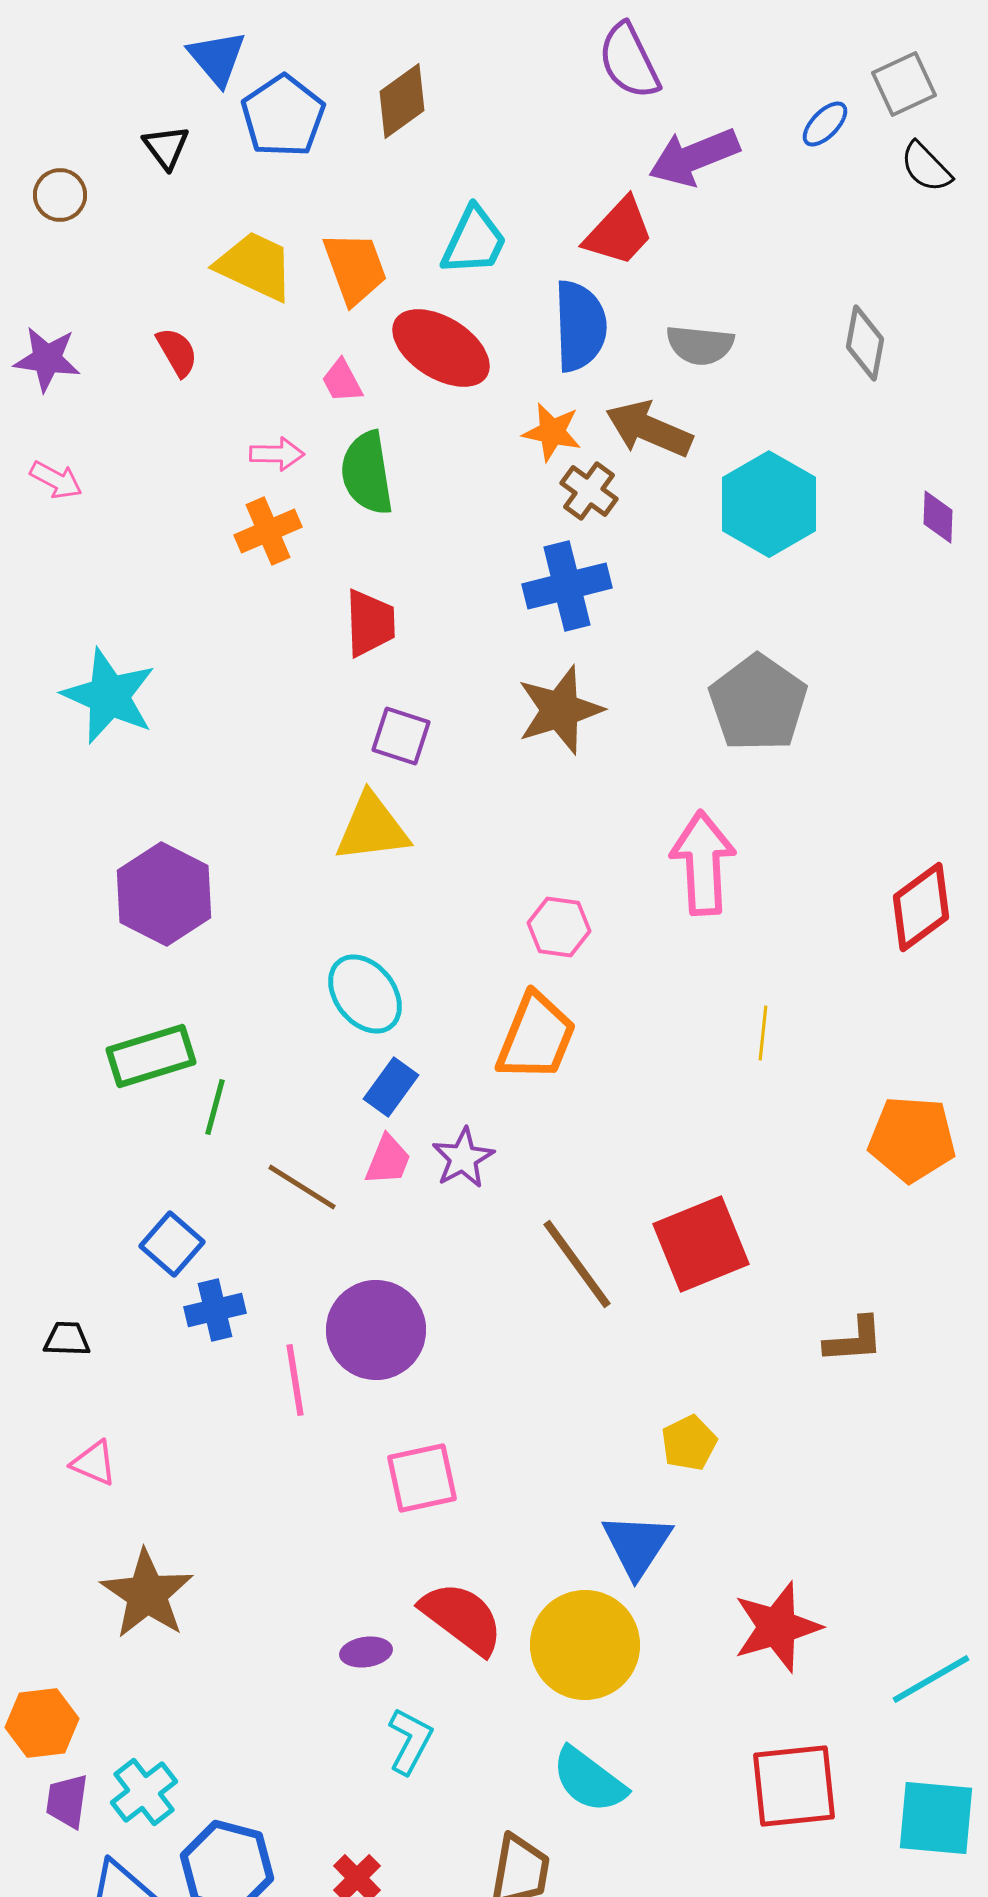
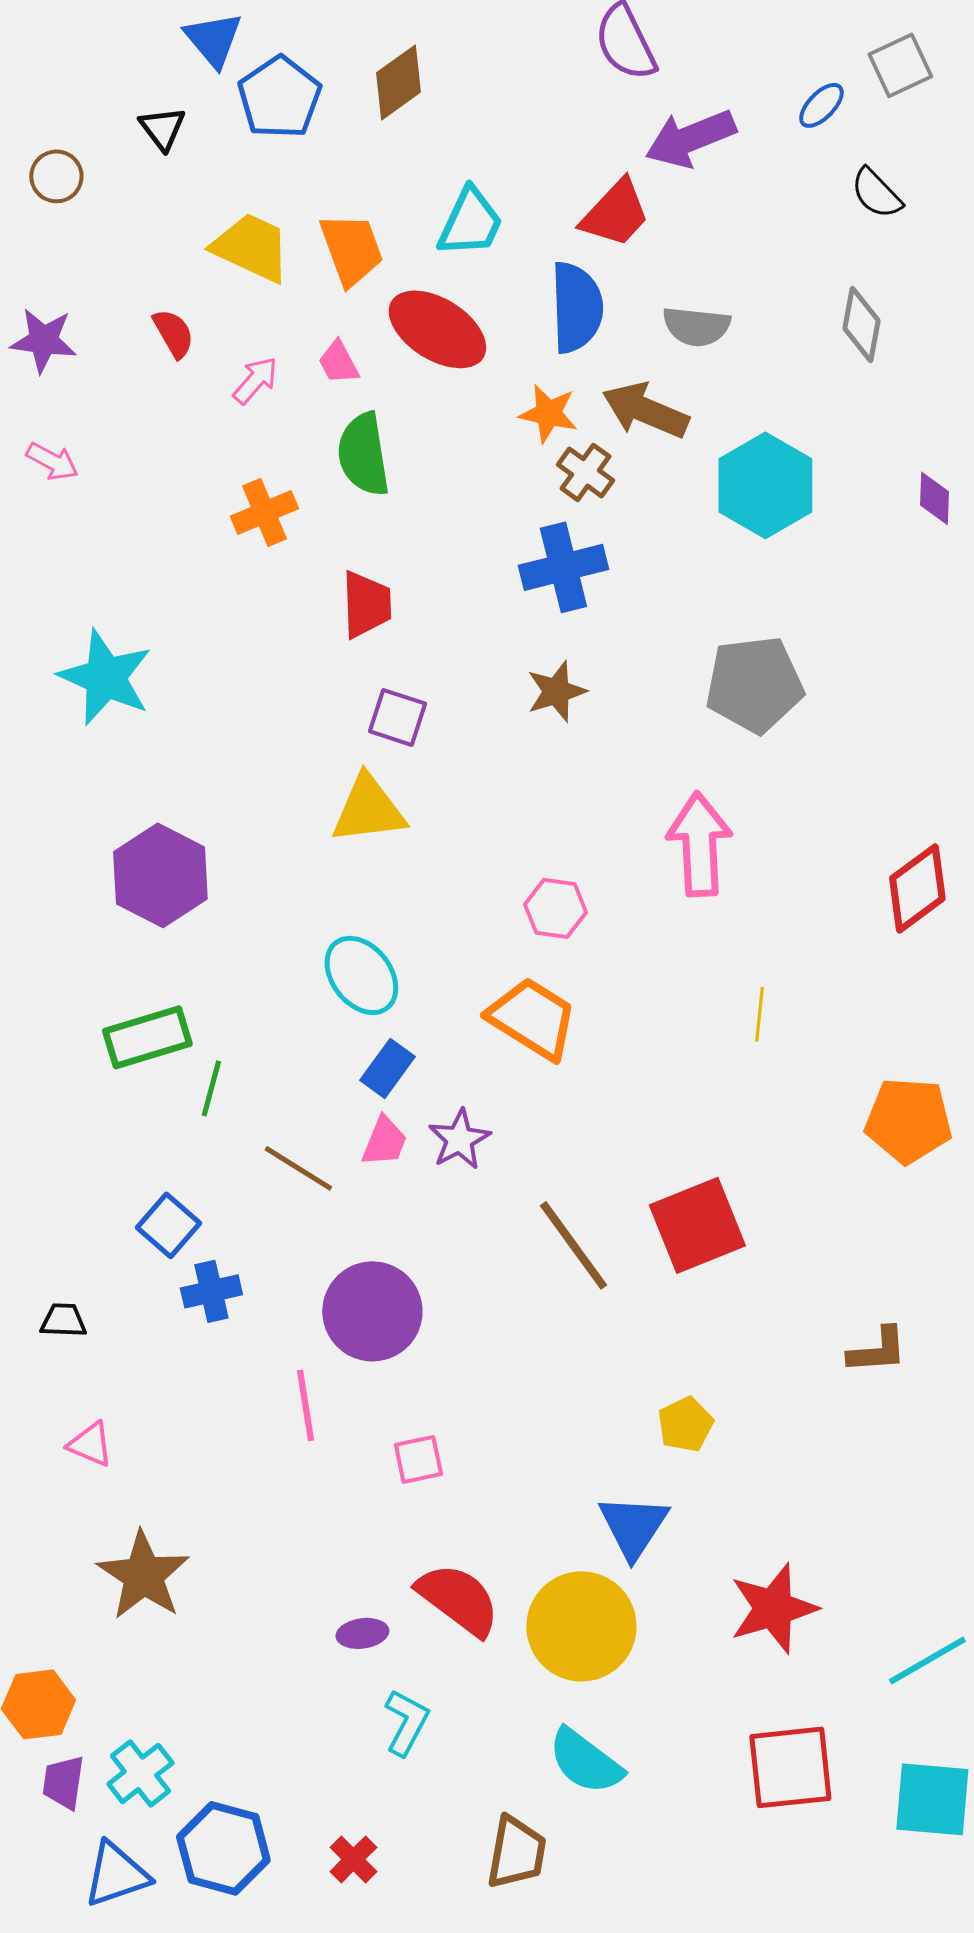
black semicircle: (926, 167) -> (876, 193), moved
pink arrow: (277, 454) -> (255, 380), moved, turned -50
gray pentagon: (758, 703) -> (754, 684), turned 30
brown star: (560, 710) -> (556, 691), size x0.7
orange trapezoid: (536, 1037) -> (532, 1018), turned -80
brown L-shape: (854, 1340) -> (877, 1350), moved
pink line: (295, 1380) -> (305, 1405), moved
pink square: (422, 1478) -> (418, 1459), size x0.7

